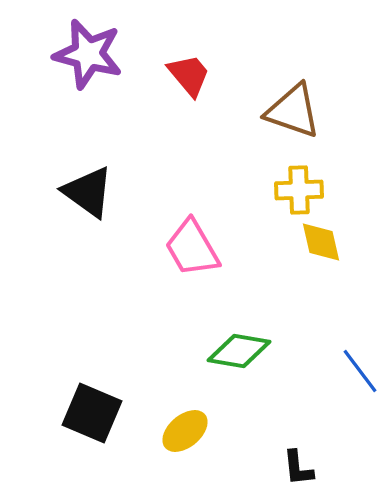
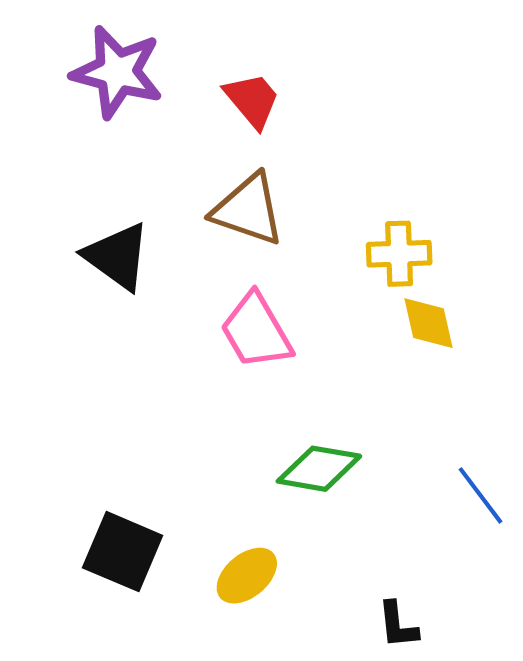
brown triangle: (293, 111) -> (248, 210), moved

